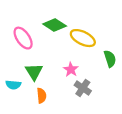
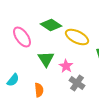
green triangle: (34, 72) -> (46, 59), moved
cyan semicircle: (13, 85) -> (13, 80), turned -56

